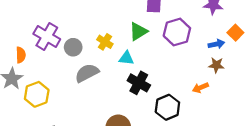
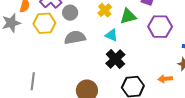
yellow cross: (105, 42) -> (105, 10), moved
yellow hexagon: (37, 94) -> (44, 23), moved

